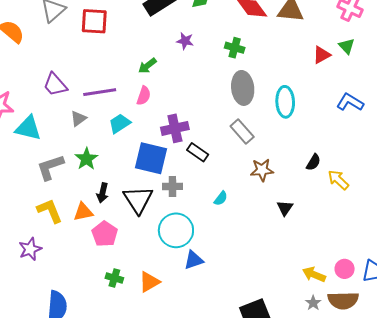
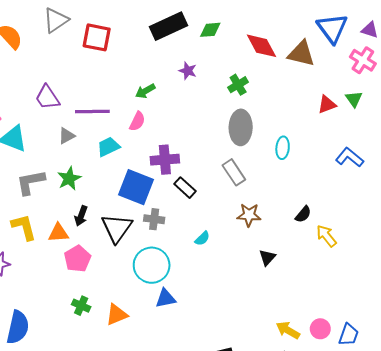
green cross: (235, 48) -> (238, 85), turned 36
cyan ellipse: (285, 102) -> (283, 148), size x0.7

